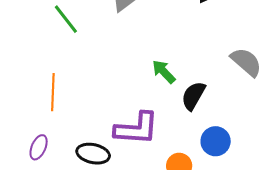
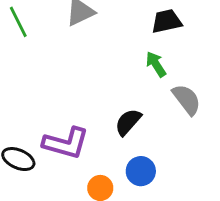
green arrow: (164, 72) -> (156, 64), moved

